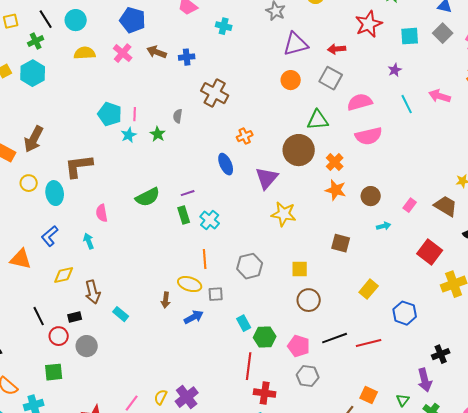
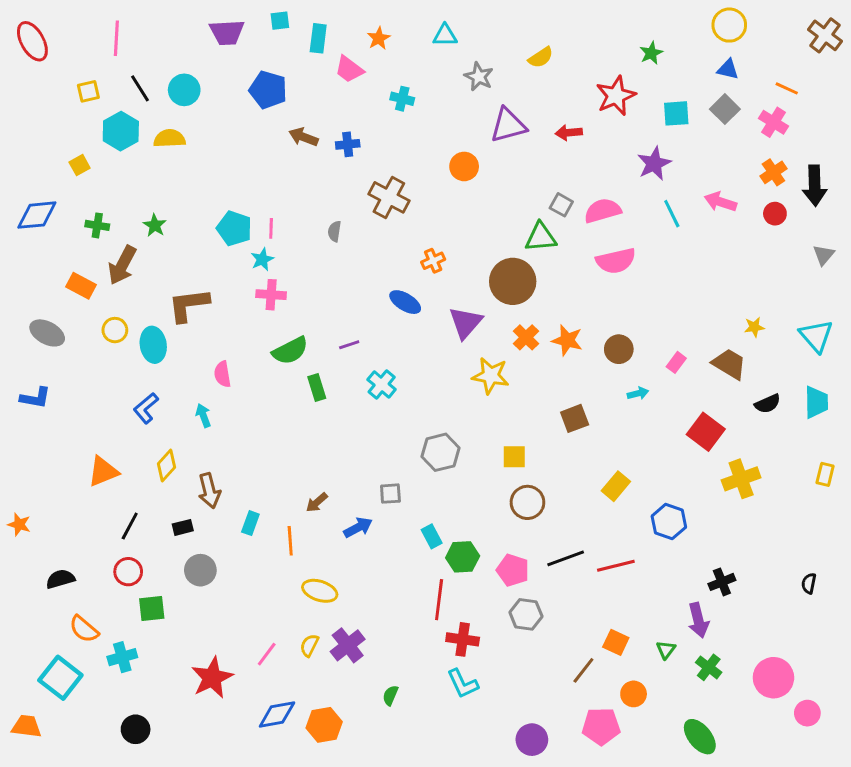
green cross: (36, 41) -> (97, 225), moved, turned 35
yellow semicircle: (85, 53) -> (169, 138), moved
pink cross: (123, 53) -> (271, 295), moved, turned -36
purple star: (395, 70) -> (654, 164), size x1.6
cyan hexagon: (33, 73) -> (121, 131), moved
gray square: (331, 78) -> (561, 205), moved, size x0.7
orange circle: (291, 80) -> (464, 166), moved
green star: (158, 134) -> (155, 225), moved
orange cross: (335, 162) -> (526, 337), moved
blue ellipse: (226, 164) -> (405, 302), turned -35
green rectangle: (184, 215) -> (317, 387), moved
brown square: (341, 243) -> (575, 418), turned -36
orange triangle: (21, 259) -> (103, 471), moved, turned -35
orange line: (205, 259) -> (290, 541), moved
yellow diamond: (64, 275) -> (166, 466), turned -35
yellow ellipse: (190, 284) -> (320, 591), moved
brown arrow: (166, 300) -> (317, 502), turned 42
cyan rectangle: (121, 314) -> (250, 523), turned 70
black line: (39, 316) -> (130, 526), turned 54
red circle: (59, 336) -> (128, 572), moved

